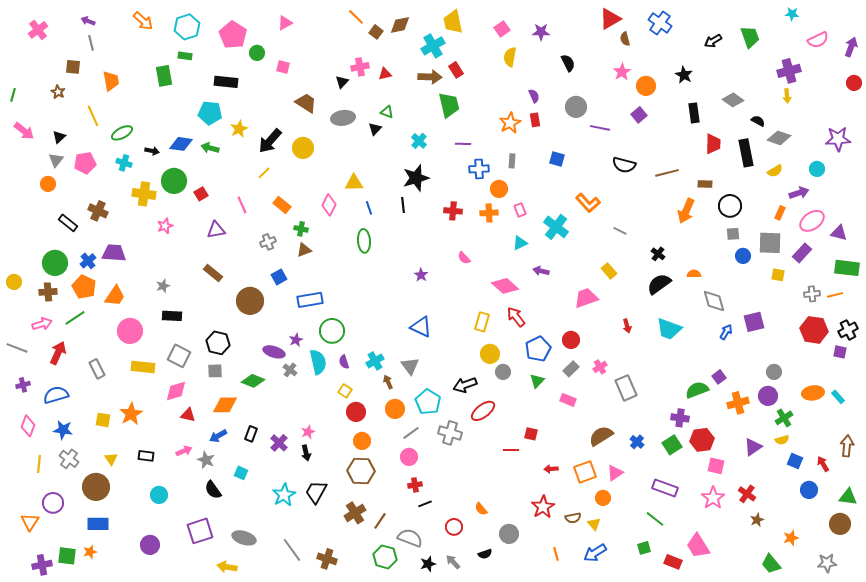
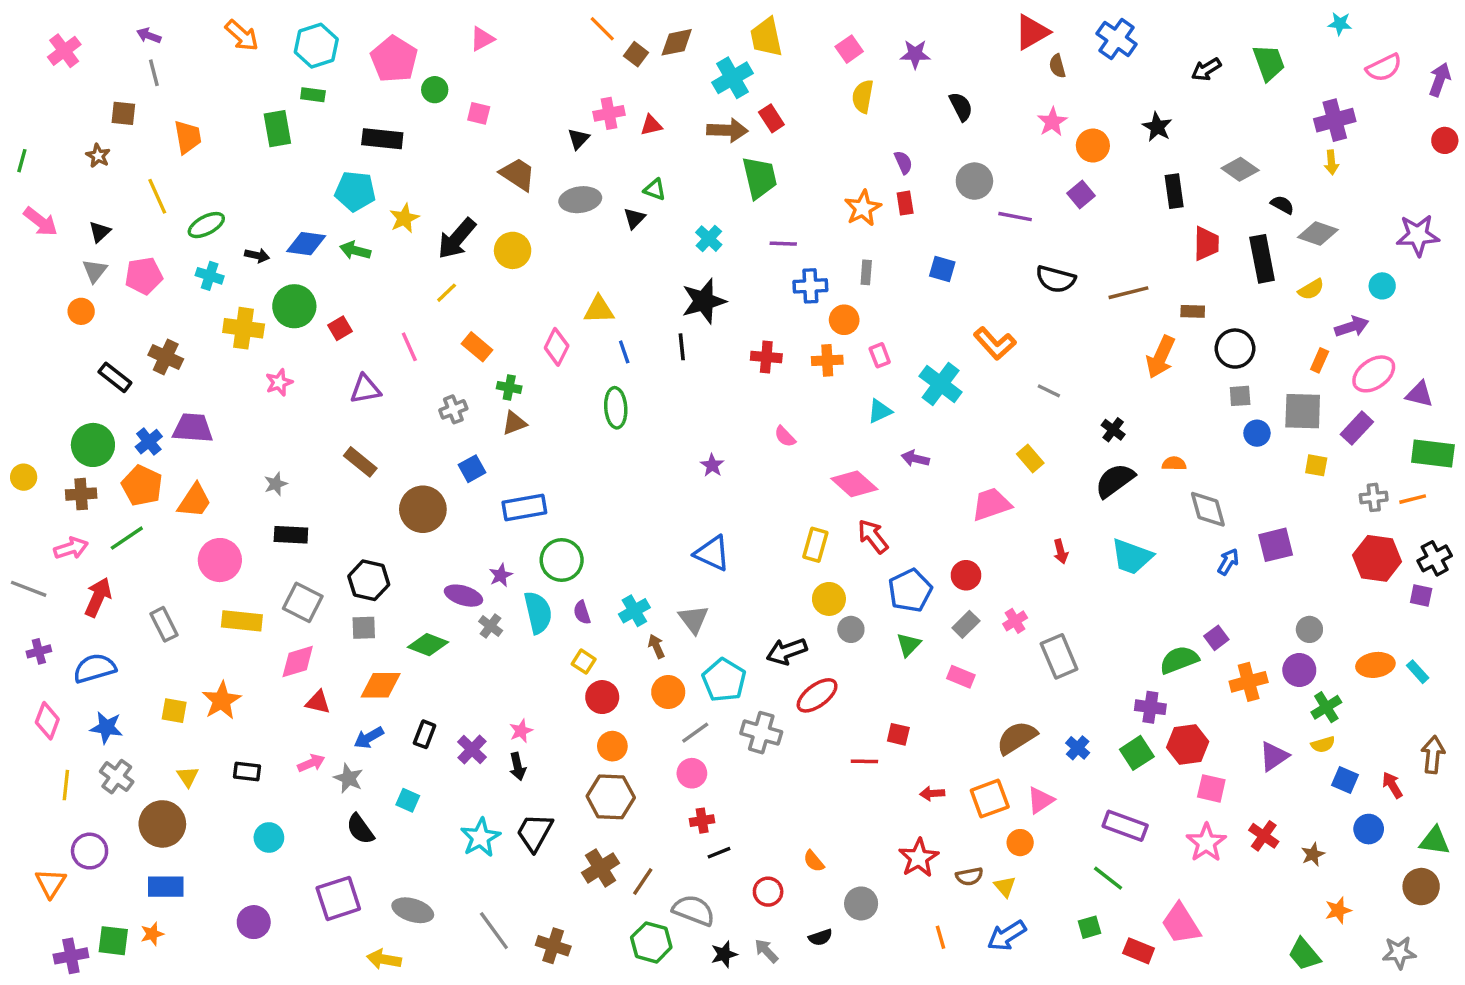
brown star: (757, 520) -> (1313, 854), moved

